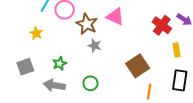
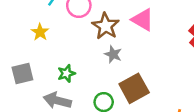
brown square: (138, 66) -> (134, 88), moved

